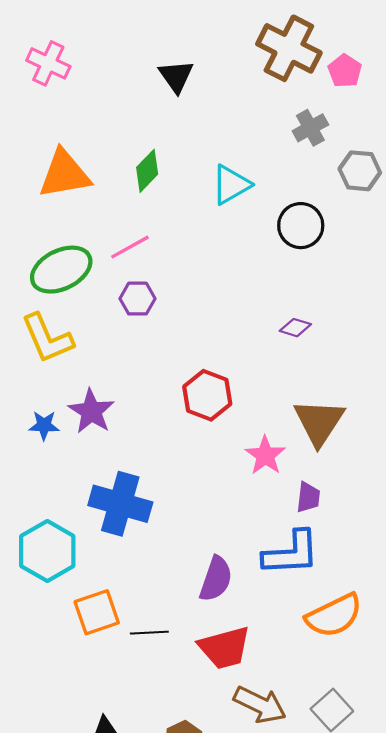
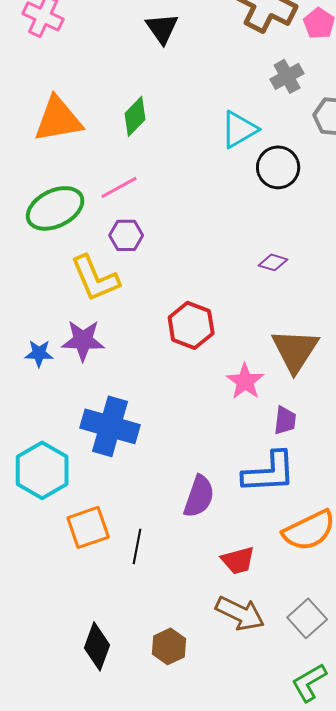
cyan triangle: (231, 185) -> (239, 129), moved
yellow L-shape: (47, 338) -> (95, 278), moved
purple star: (91, 411) -> (83, 340), turned -30
black line: (149, 633) -> (137, 546), turned -76
red trapezoid: (224, 648) -> (238, 560), moved, size x0.7

